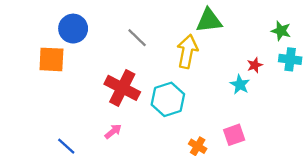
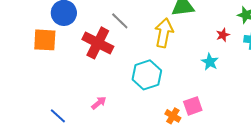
red star: (255, 65) -> (223, 35), moved
red cross: (122, 88) -> (98, 43), moved
pink square: (234, 135) -> (193, 106), moved

